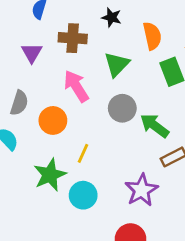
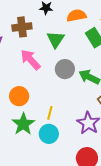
orange semicircle: (152, 36) -> (76, 15), turned -78
orange circle: (53, 120) -> (19, 96), moved
yellow line: (83, 153) -> (50, 113), moved

